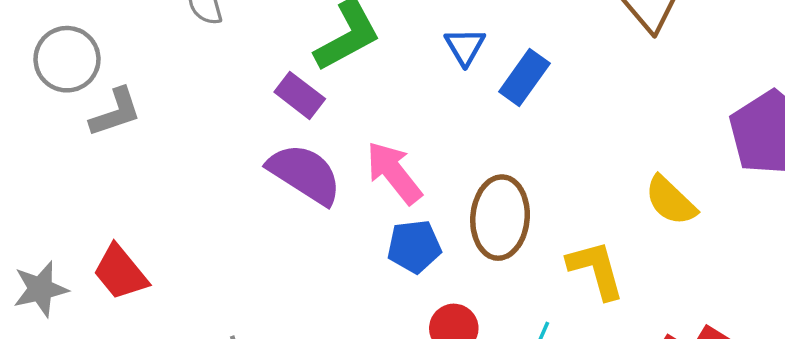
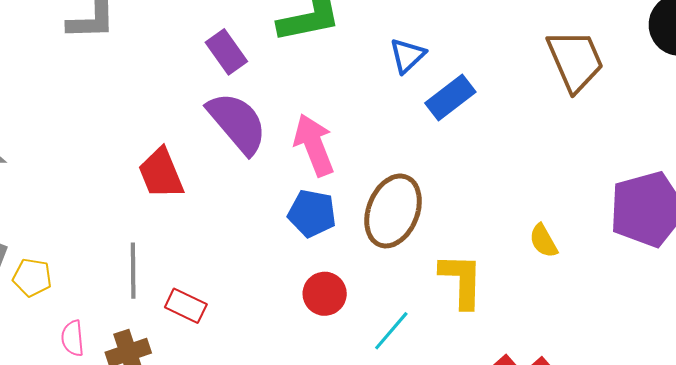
purple rectangle: (300, 95) -> (226, 52), moved
yellow semicircle: (671, 201) -> (543, 241), size x0.7
red trapezoid: (120, 272) -> (161, 173), moved

